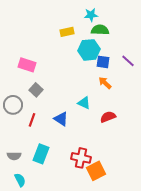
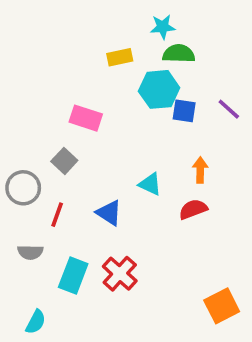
pink rectangle: (27, 65) -> (86, 118), moved
orange arrow: (105, 83) -> (200, 170), moved, turned 48
gray semicircle: (14, 156) -> (30, 252), moved
red cross: (81, 158) -> (120, 274), moved, turned 30
orange square: (96, 171) -> (222, 306), moved
cyan semicircle: (20, 180) -> (36, 322), turned 56

